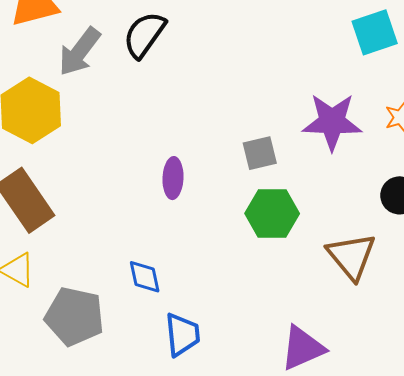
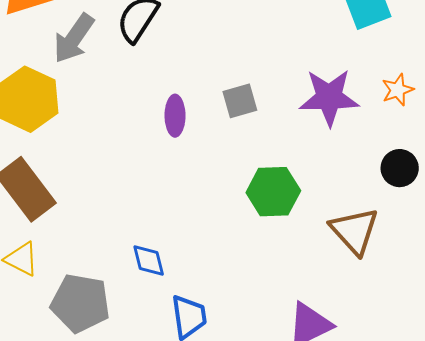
gray square: (260, 153) -> (240, 101), moved
purple ellipse: (173, 178) -> (175, 116), moved

